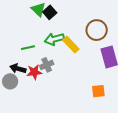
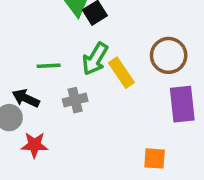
green arrow: (54, 39) -> (95, 59), turned -54
red star: (34, 72) -> (34, 145), moved

